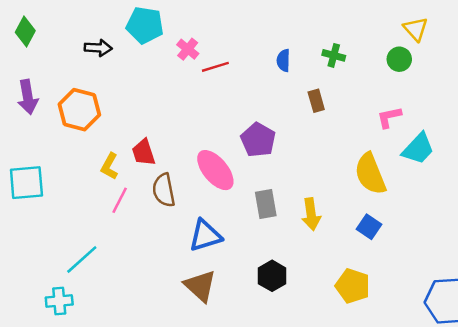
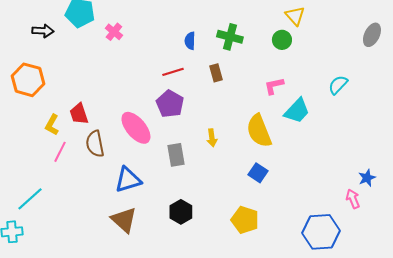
green cross: (334, 55) -> (230, 37), size x1.4
red line: (215, 67) -> (173, 72), moved
yellow arrow: (311, 214) -> (212, 138), moved, size x0.7

